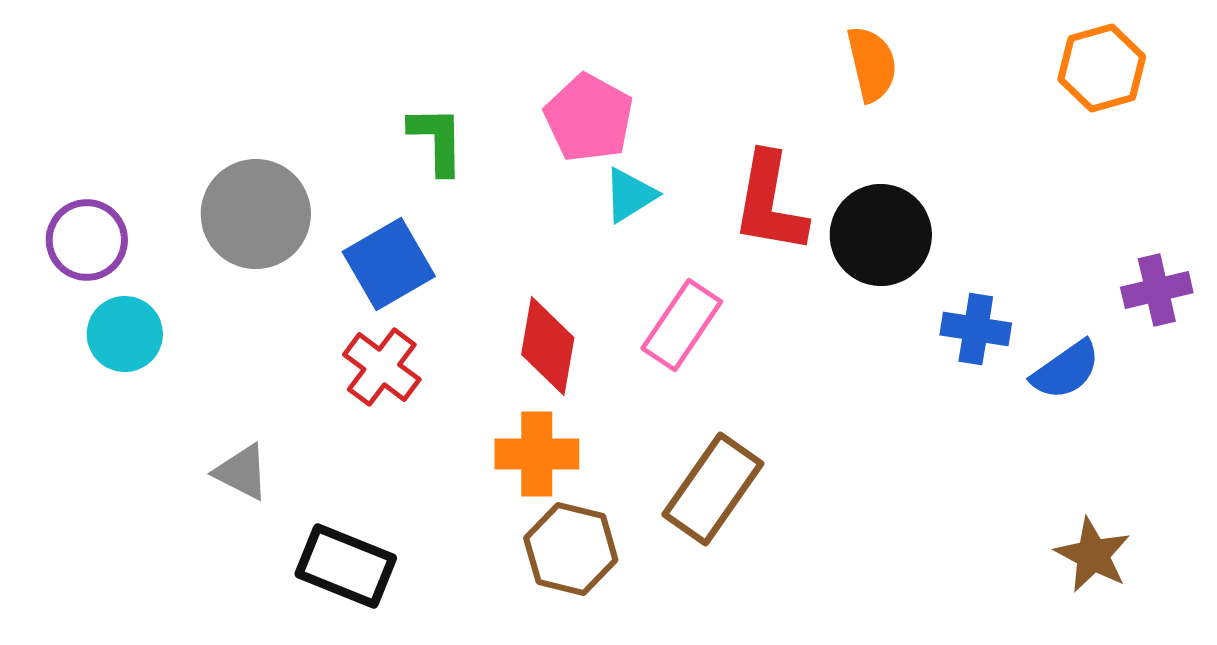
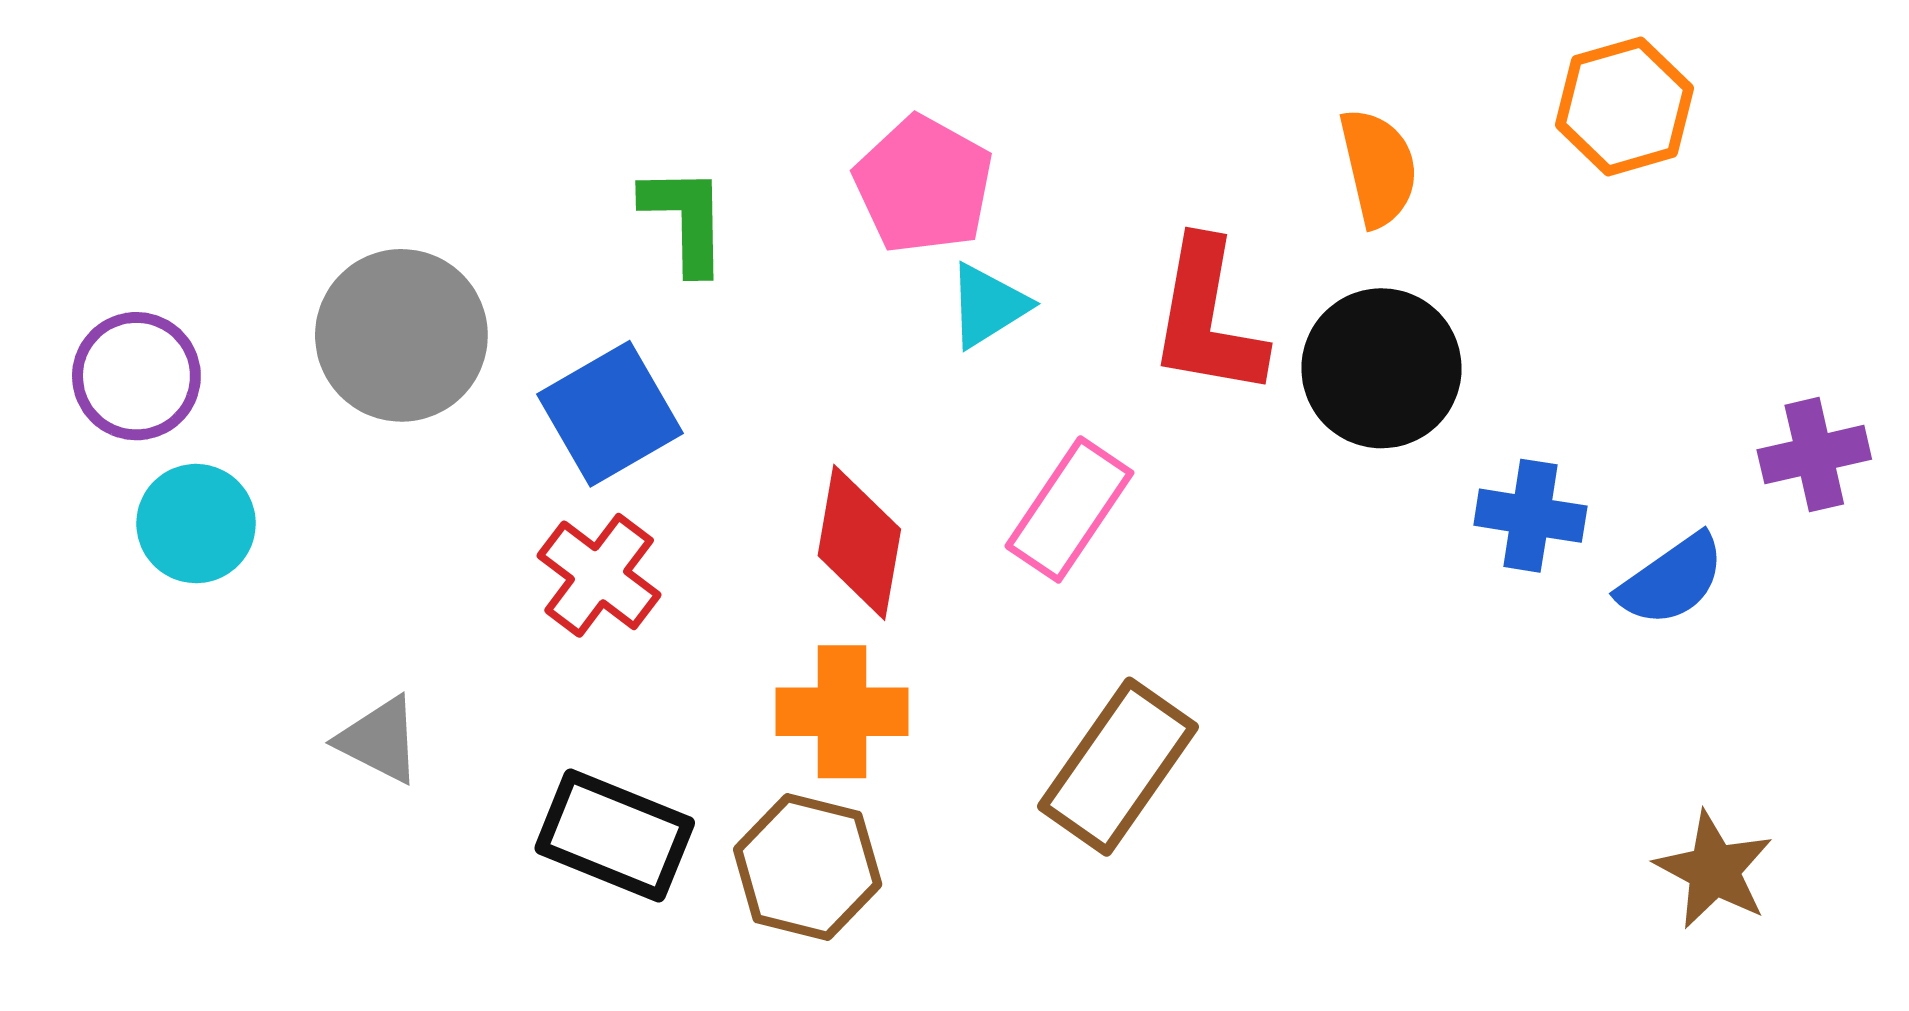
orange semicircle: (872, 64) -> (1378, 168), moved
orange hexagon: (1102, 68) -> (1625, 106), moved
brown hexagon: (571, 549) -> (808, 867), moved
black rectangle: (346, 566) -> (615, 836), moved

